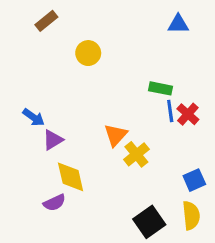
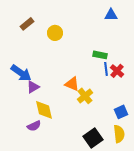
brown rectangle: (46, 21) -> (27, 24), moved
blue arrow: (34, 117) -> (21, 73), size x1.5
orange triangle: (116, 135) -> (72, 84), turned -49

